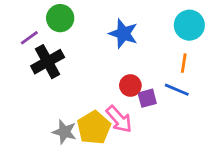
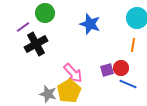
red circle: (130, 86) -> (121, 68), moved
blue line: (177, 90) -> (128, 84), moved
pink arrow: (119, 119) -> (73, 73), moved

